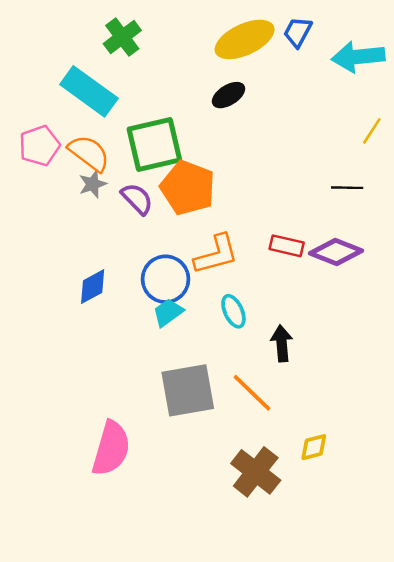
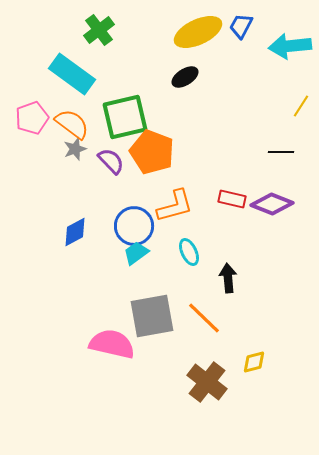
pink semicircle: (111, 448) -> (112, 344), moved, turned -93

